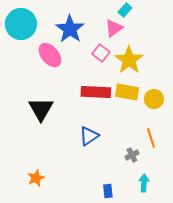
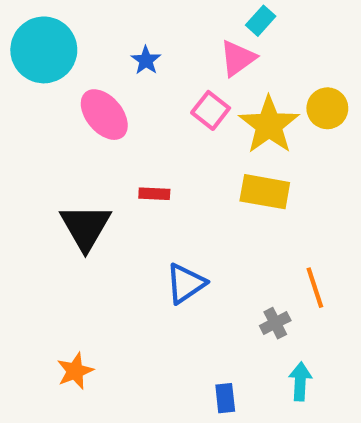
blue star: (70, 29) -> (146, 60), size x0.5
red rectangle: (96, 92) -> (154, 194), moved, size x0.5
yellow circle: (154, 99) -> (327, 108), moved

